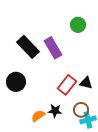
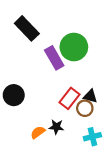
green circle: (78, 25) -> (74, 47), moved, size x1.6
black rectangle: (28, 47) -> (27, 28), moved
brown circle: (81, 110) -> (85, 108), moved

